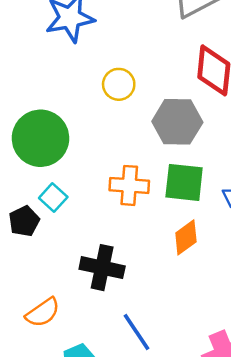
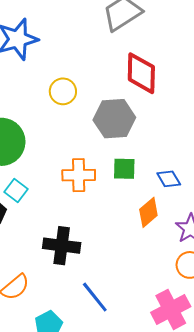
green square: (184, 182) -> (124, 169), size x0.7
orange diamond: (186, 237) -> (148, 212), moved

